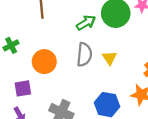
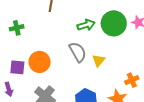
gray semicircle: (84, 55) -> (78, 52), turned -50
orange circle: (44, 62) -> (40, 62), moved

